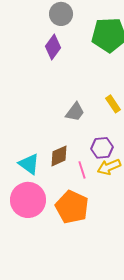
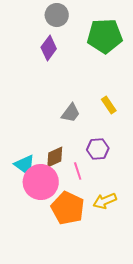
yellow arrow: (109, 167) -> (105, 201), moved
pink circle: (28, 200) -> (41, 182), moved

